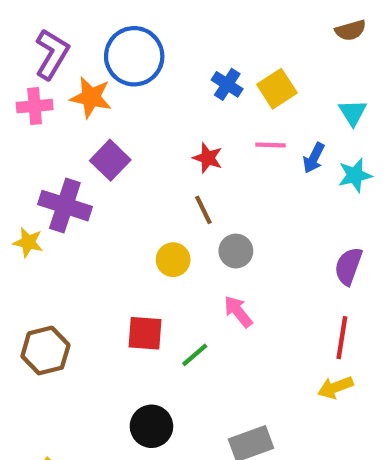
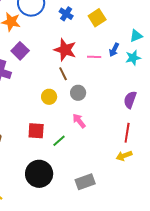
blue cross: (227, 84) -> (66, 14), moved
cyan triangle: (353, 113) -> (136, 36), moved, turned 40
pink line: (270, 145) -> (94, 57), moved
red star: (208, 158) -> (65, 50), size x1.6
black circle: (151, 426) -> (39, 174), size x1.4

